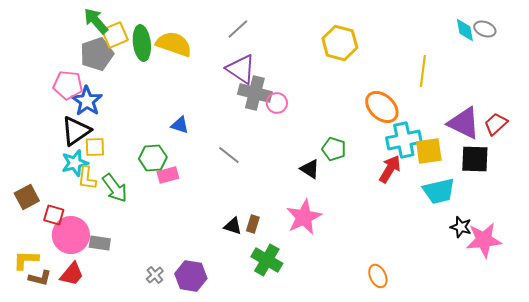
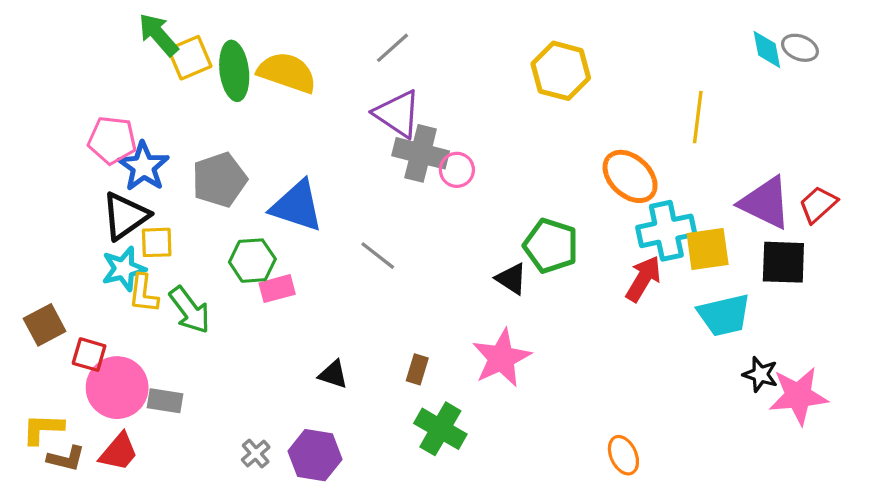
gray pentagon: (97, 54) -> (219, 180), moved
blue triangle: (180, 125) -> (297, 206), size x1.8
green pentagon: (334, 149) -> (551, 246), size x1.4
black triangle: (233, 226) -> (333, 374), moved

